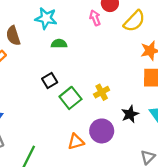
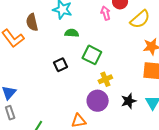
green square: (70, 98) -> (92, 55), moved, turned -30
purple circle: (102, 131) -> (98, 101), moved

